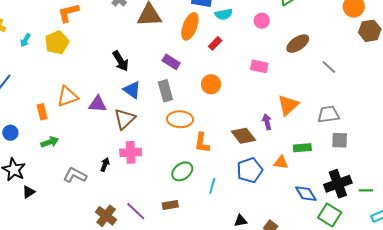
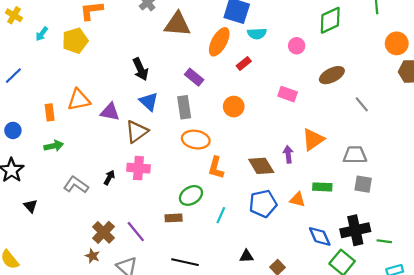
black triangle: (29, 192) -> (31, 206), moved, turned -48
brown rectangle: (170, 205) -> (174, 218), moved

